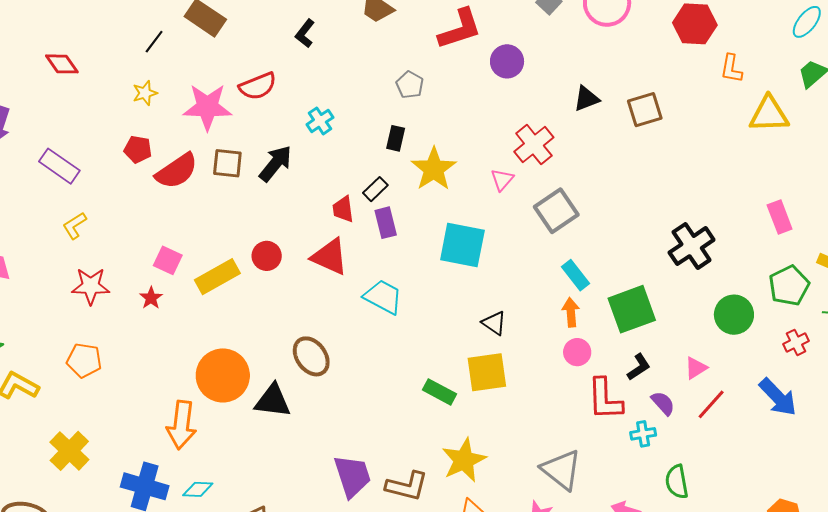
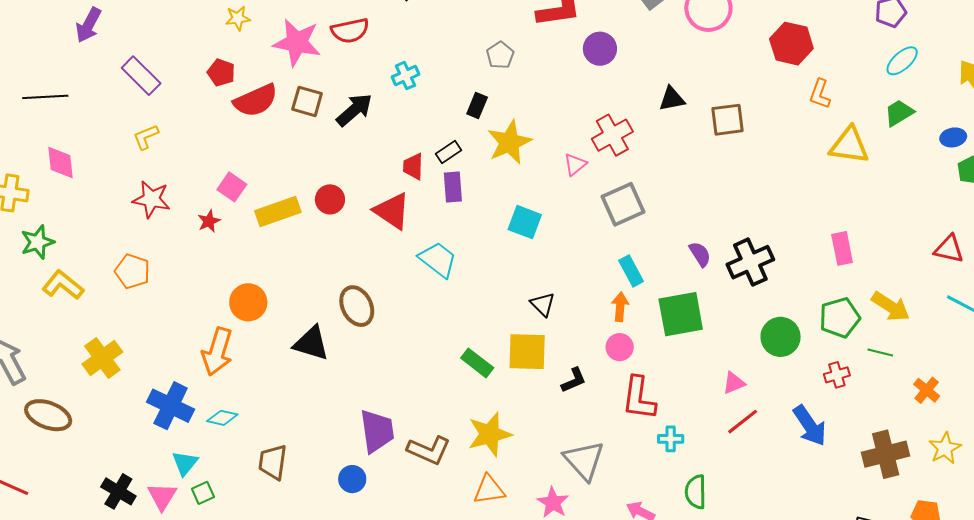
cyan square: (462, 245) -> (525, 222), size x0.7
black L-shape: (639, 367) -> (574, 380), moved
orange circle: (223, 375) -> (248, 302), moved, size x0.7
purple semicircle: (663, 403) -> (700, 254), moved

